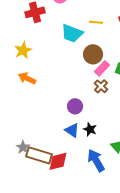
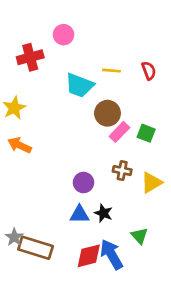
brown cross: (101, 86) -> (122, 171), moved, turned -32
blue triangle: (72, 130) -> (79, 214), turned -35
red diamond: (58, 161) -> (89, 256), moved

